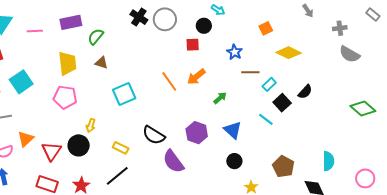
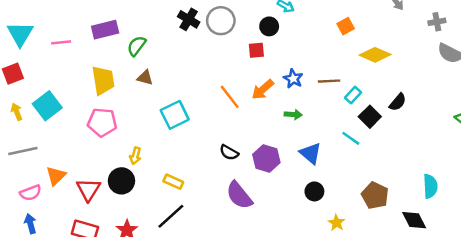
blue star: (235, 52) -> (293, 79), moved
green arrow: (220, 98) -> (293, 114), turned 48
black semicircle: (154, 135) -> (229, 152), moved, size x0.7

